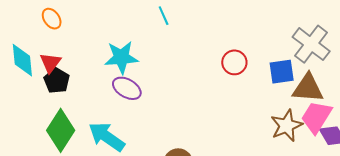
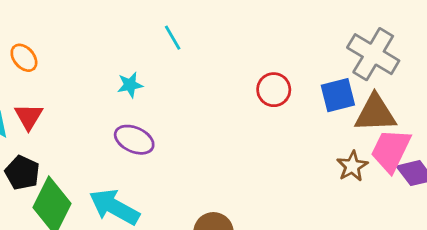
cyan star: (121, 57) -> (130, 85), moved, size x0.6
black pentagon: (57, 81) -> (22, 173), moved
brown star: (287, 126) -> (352, 166), size x0.7

